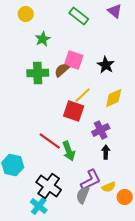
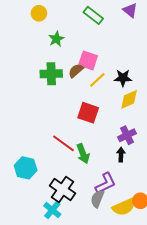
black star: (106, 65) -> (123, 78), moved, turned -30
yellow line: (83, 95) -> (97, 80), moved
purple cross: (101, 130) -> (127, 135), moved
yellow semicircle: (109, 187) -> (124, 207), moved, size x1.6

